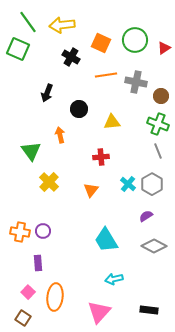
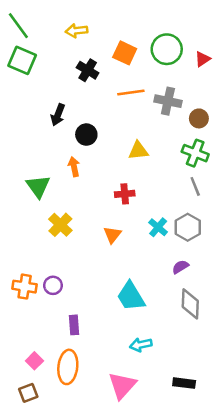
green line: (28, 22) -> (18, 26), moved
yellow arrow: (62, 25) -> (76, 31), size x0.7
black circle: (79, 109) -> (86, 135), moved
gray diamond: (154, 246) -> (190, 304), turned 65
purple rectangle: (38, 263) -> (74, 325), moved
brown square: (23, 318) -> (28, 393), turned 35

